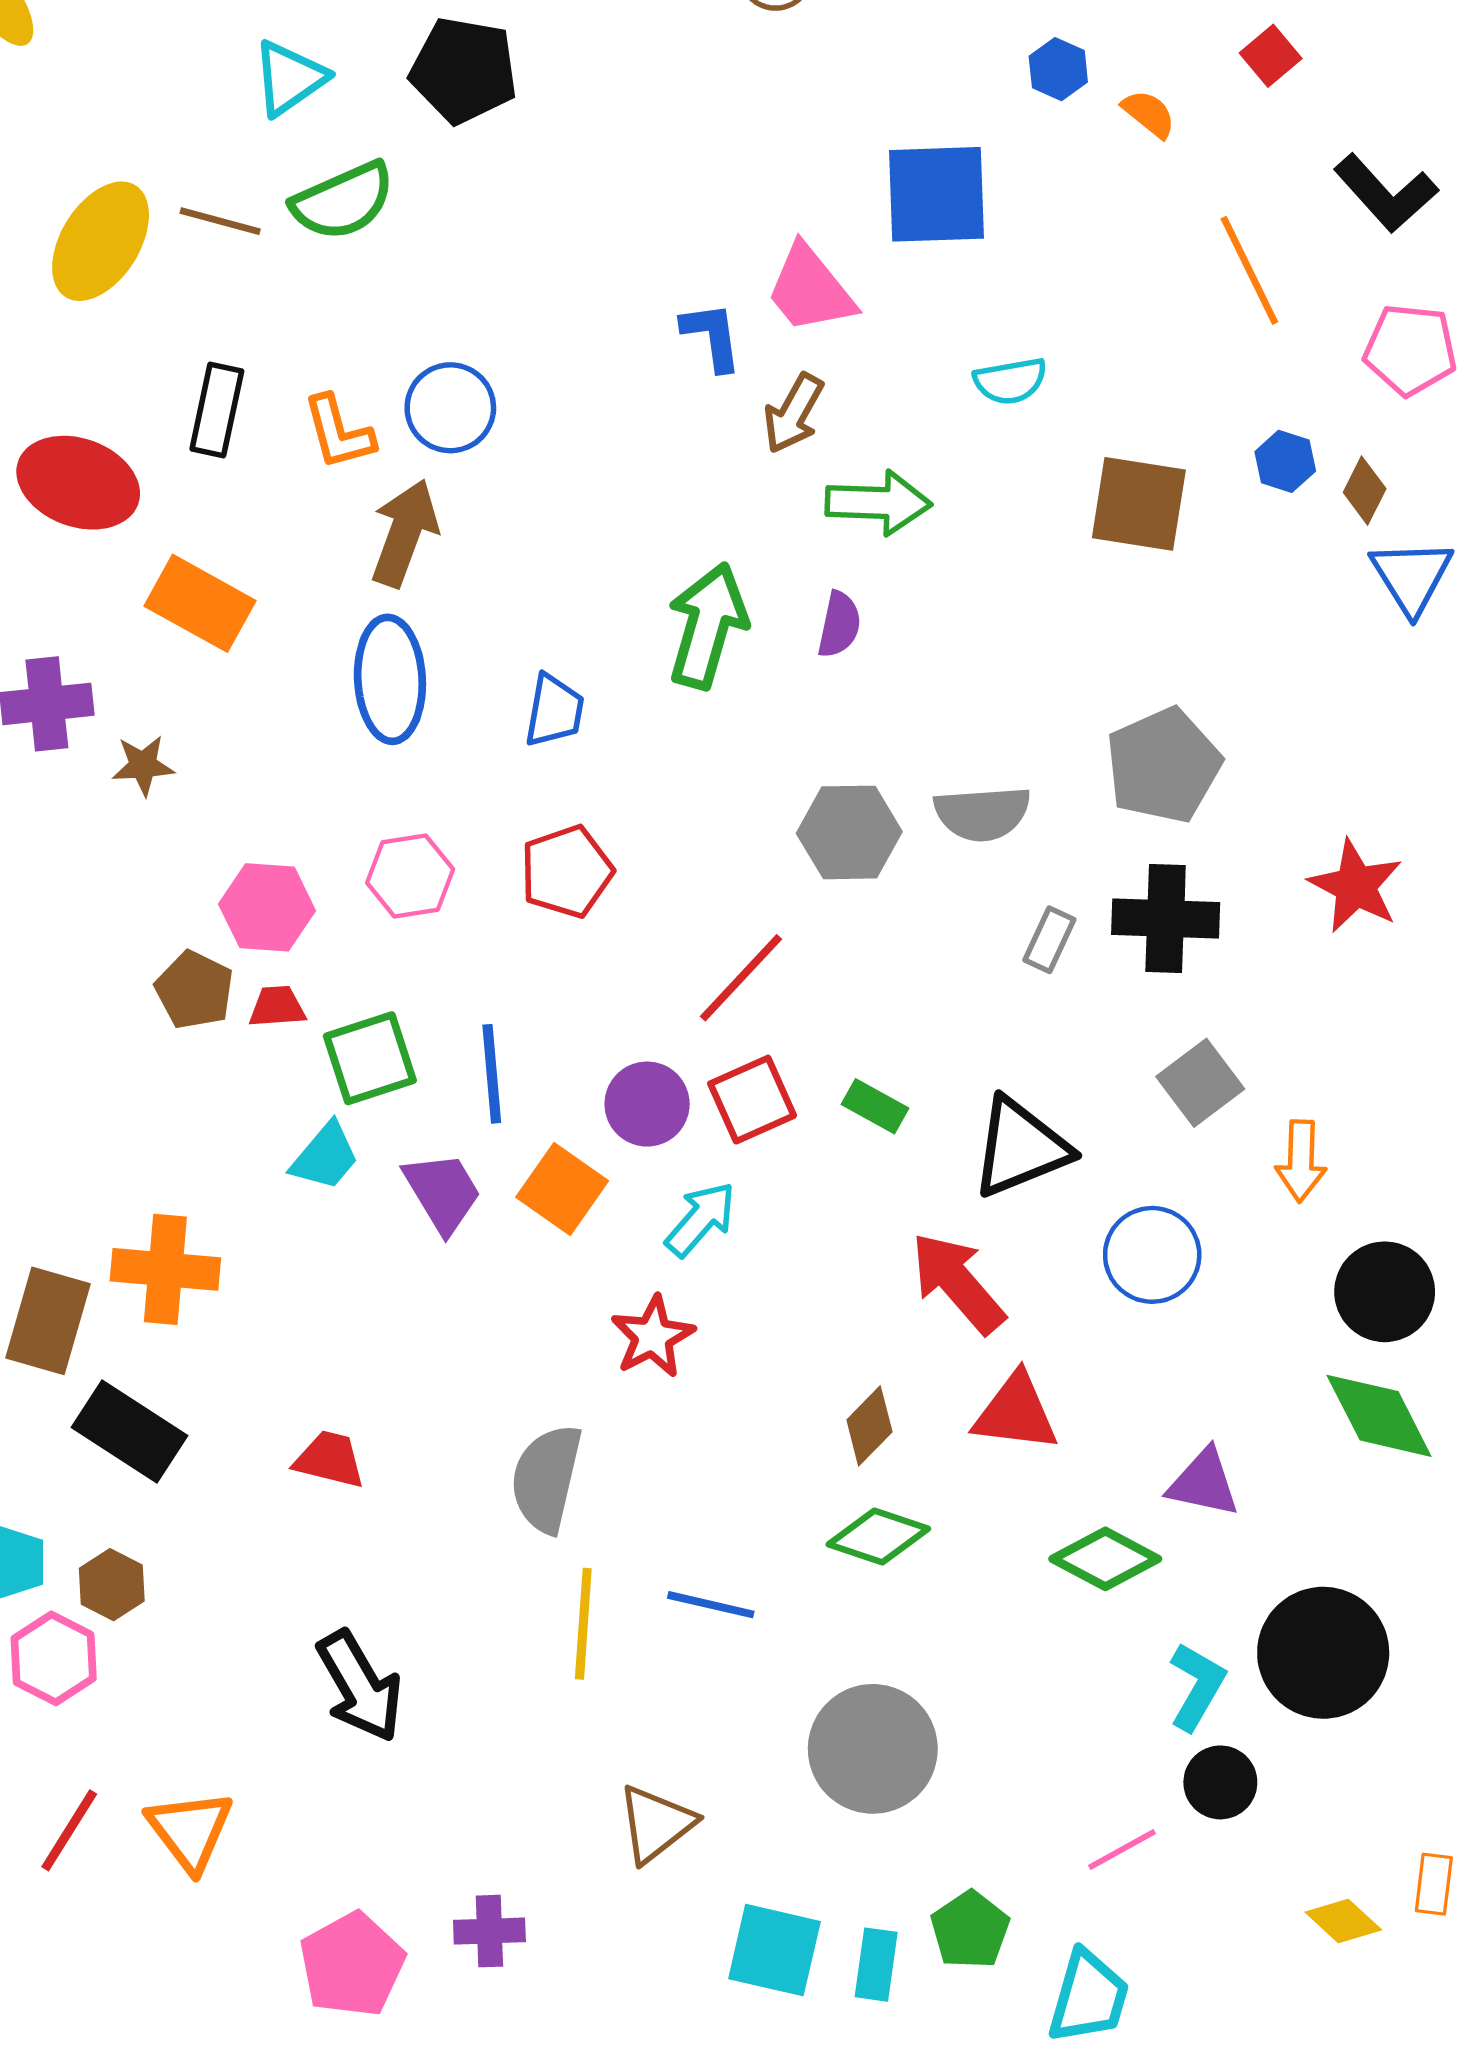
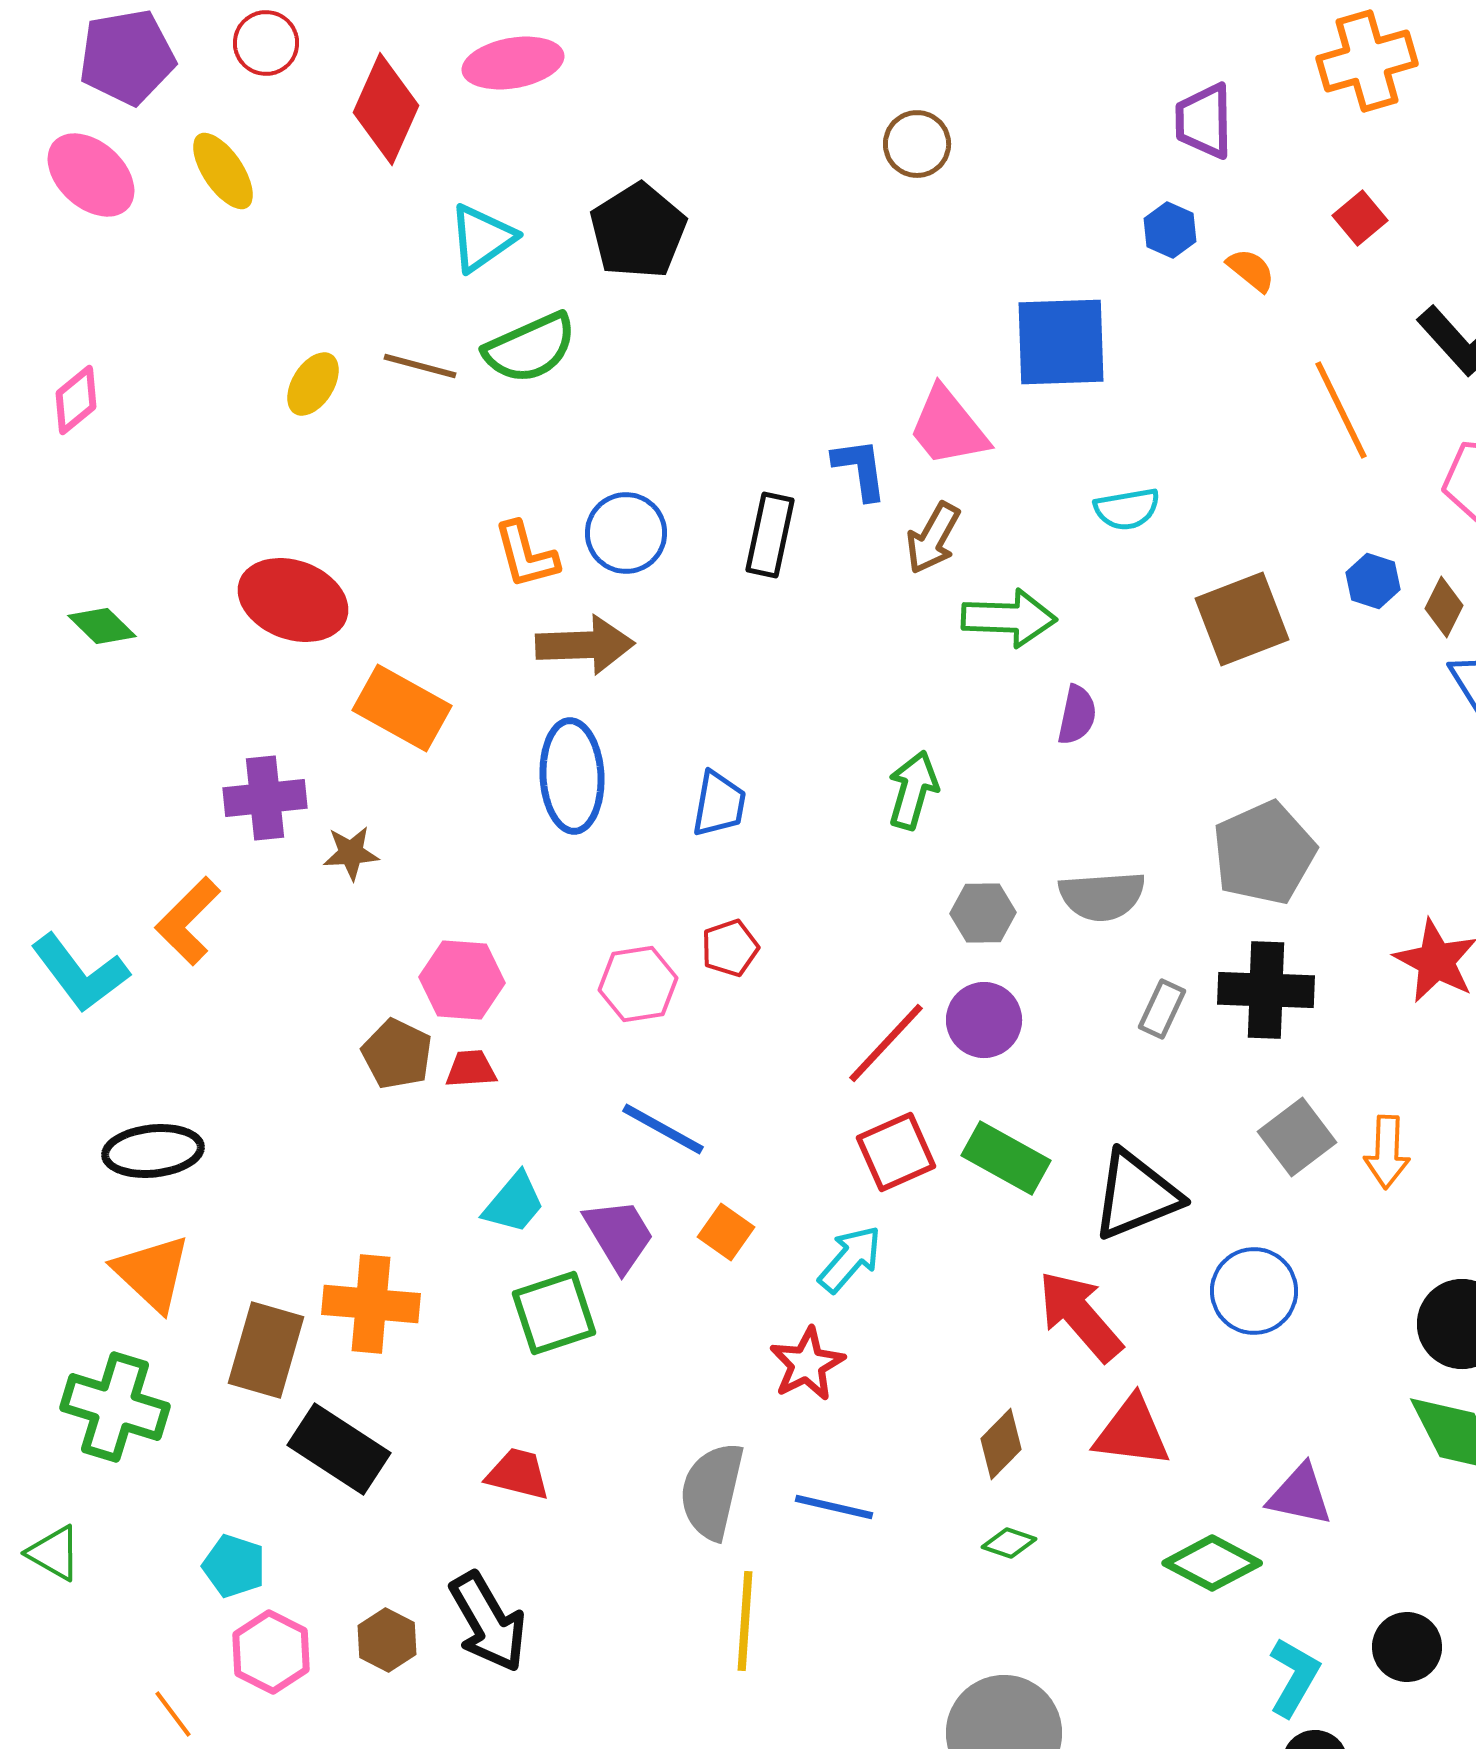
black pentagon: (464, 70) -> (638, 231), turned 30
yellow ellipse: (101, 241) -> (313, 384), size x0.6
black rectangle: (217, 410) -> (770, 535), moved
brown square: (1139, 504) -> (1242, 619), turned -30
brown arrow: (405, 533) -> (585, 645), turned 68
purple semicircle: (839, 625) -> (1077, 715), moved
green arrow: (707, 626) -> (913, 790), moved, size x0.7
gray hexagon: (849, 832) -> (983, 913), size x0.7
red pentagon: (567, 872) -> (730, 948), size x0.7
pink hexagon: (410, 876) -> (638, 984), moved
green square: (370, 1058) -> (554, 1313), moved
blue line: (492, 1074) -> (663, 1129), turned -56
purple circle: (647, 1104) -> (984, 1020), moved
green rectangle: (875, 1106) -> (1006, 1158), size x1.5
orange arrow: (1301, 1161) -> (1387, 1152), moved
orange square: (562, 1189) -> (726, 1232), size x0.7
green diamond: (878, 1537) -> (1009, 1543), size x0.6
brown hexagon: (112, 1585) -> (387, 1640), moved
blue line: (711, 1605) -> (834, 1507), moved
black circle: (1323, 1653) -> (1407, 1647), size x0.6
black arrow: (360, 1686) -> (488, 1622), moved

